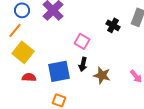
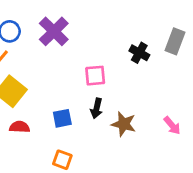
pink square: (82, 41) -> (95, 76), turned -35
blue square: (59, 71) -> (62, 118), size x0.6

